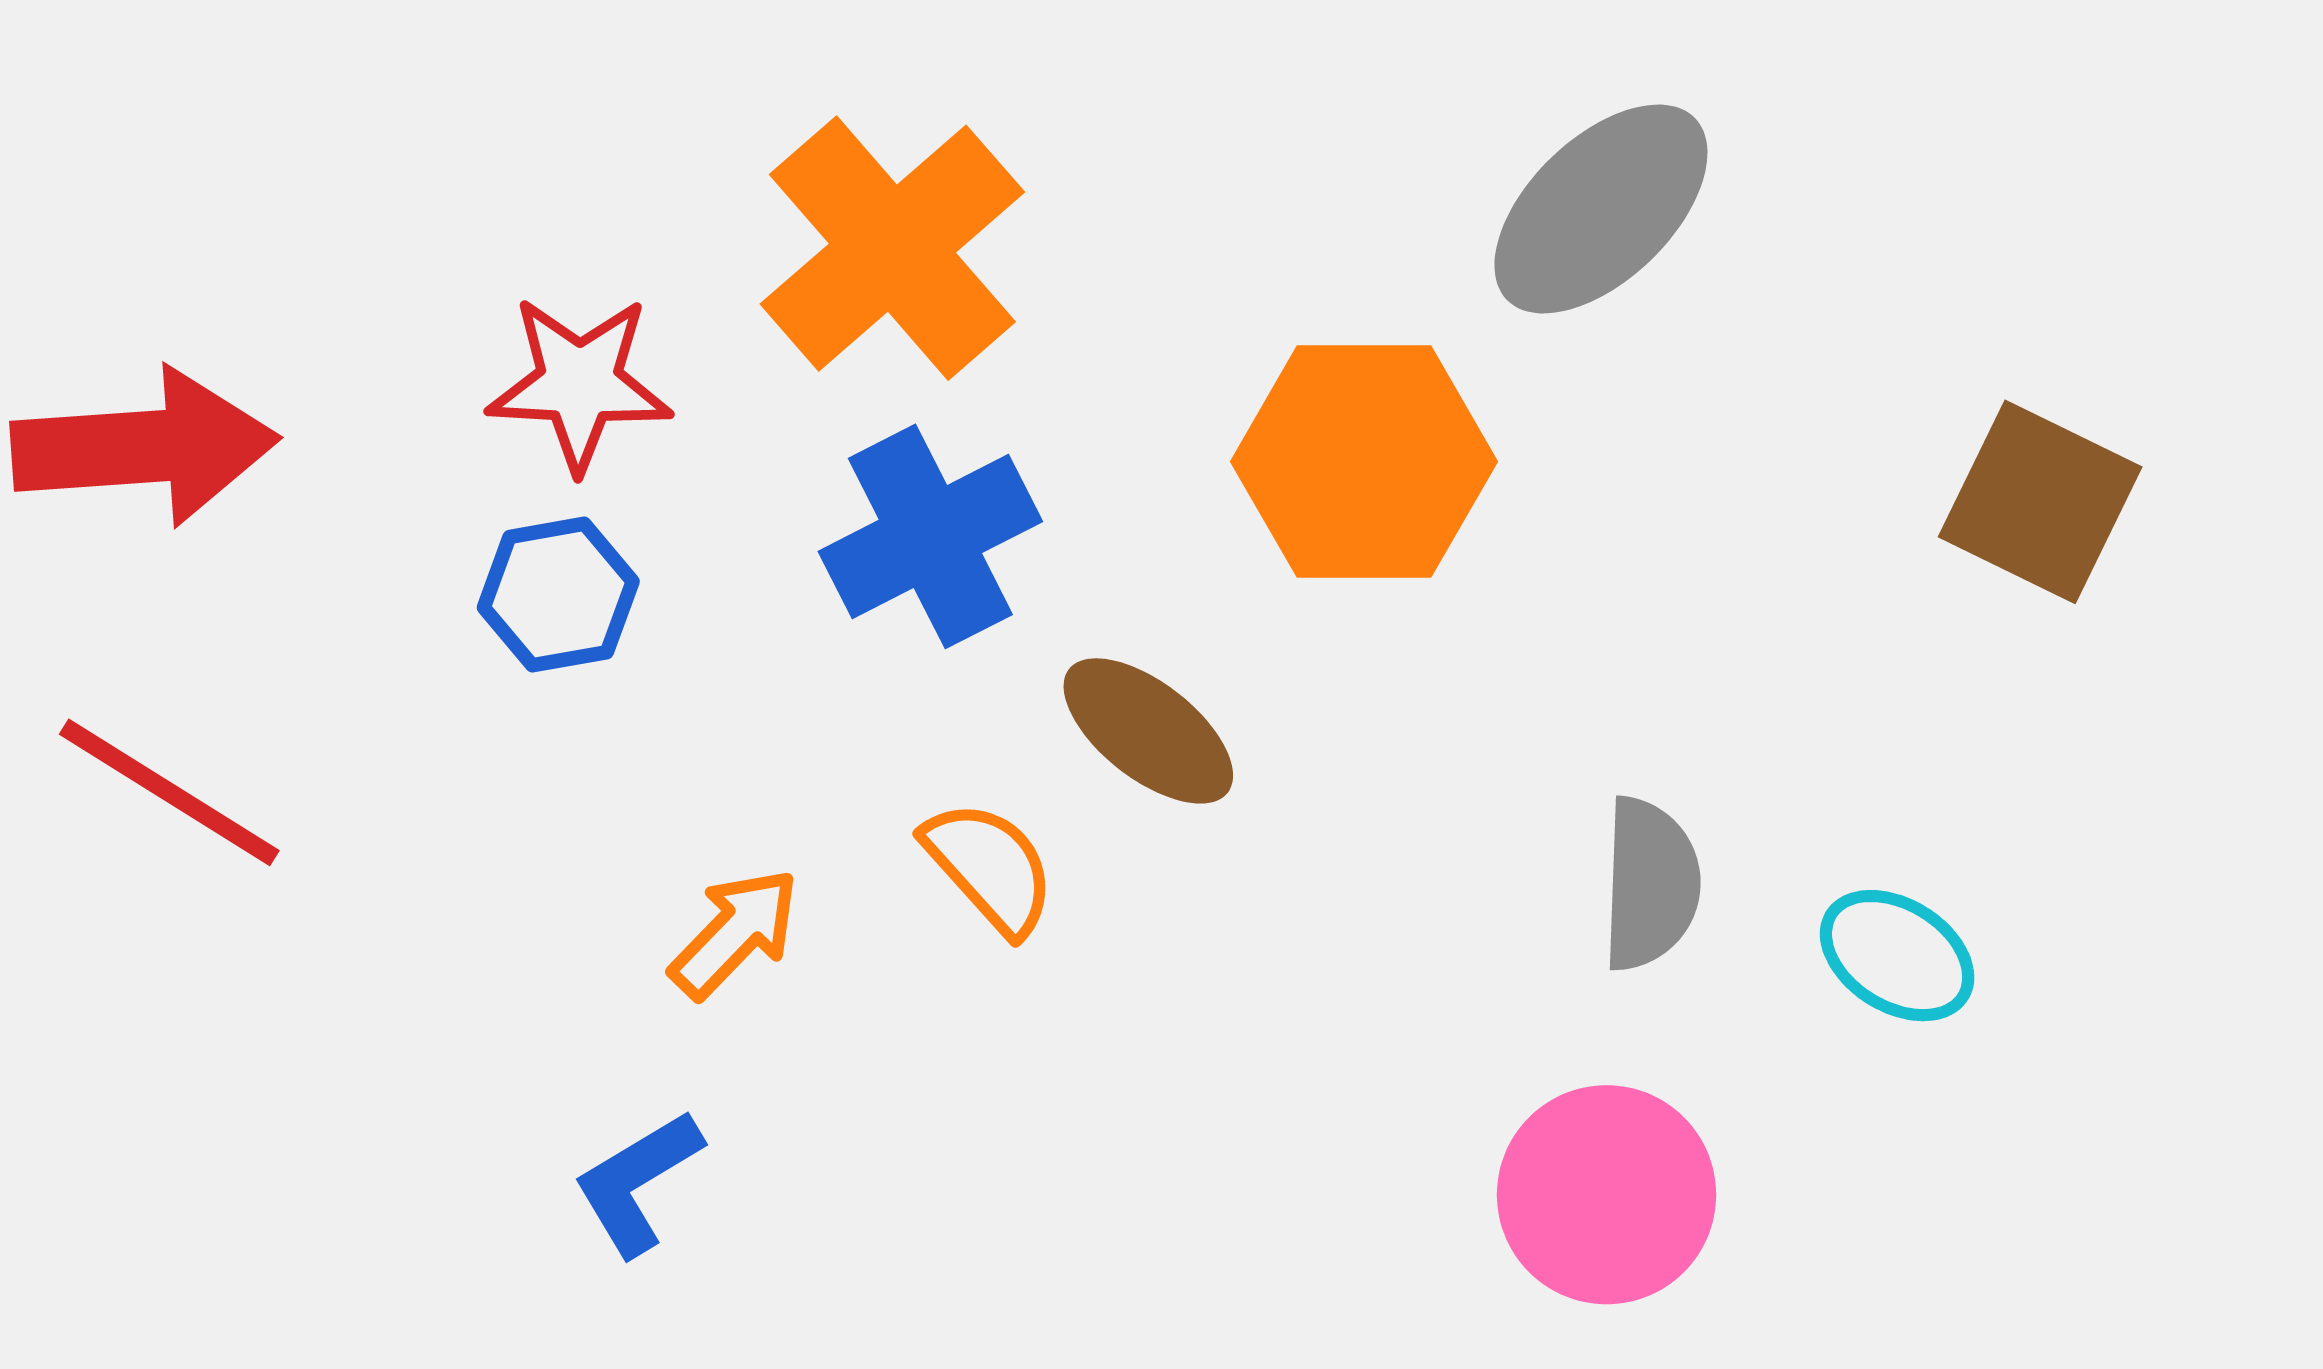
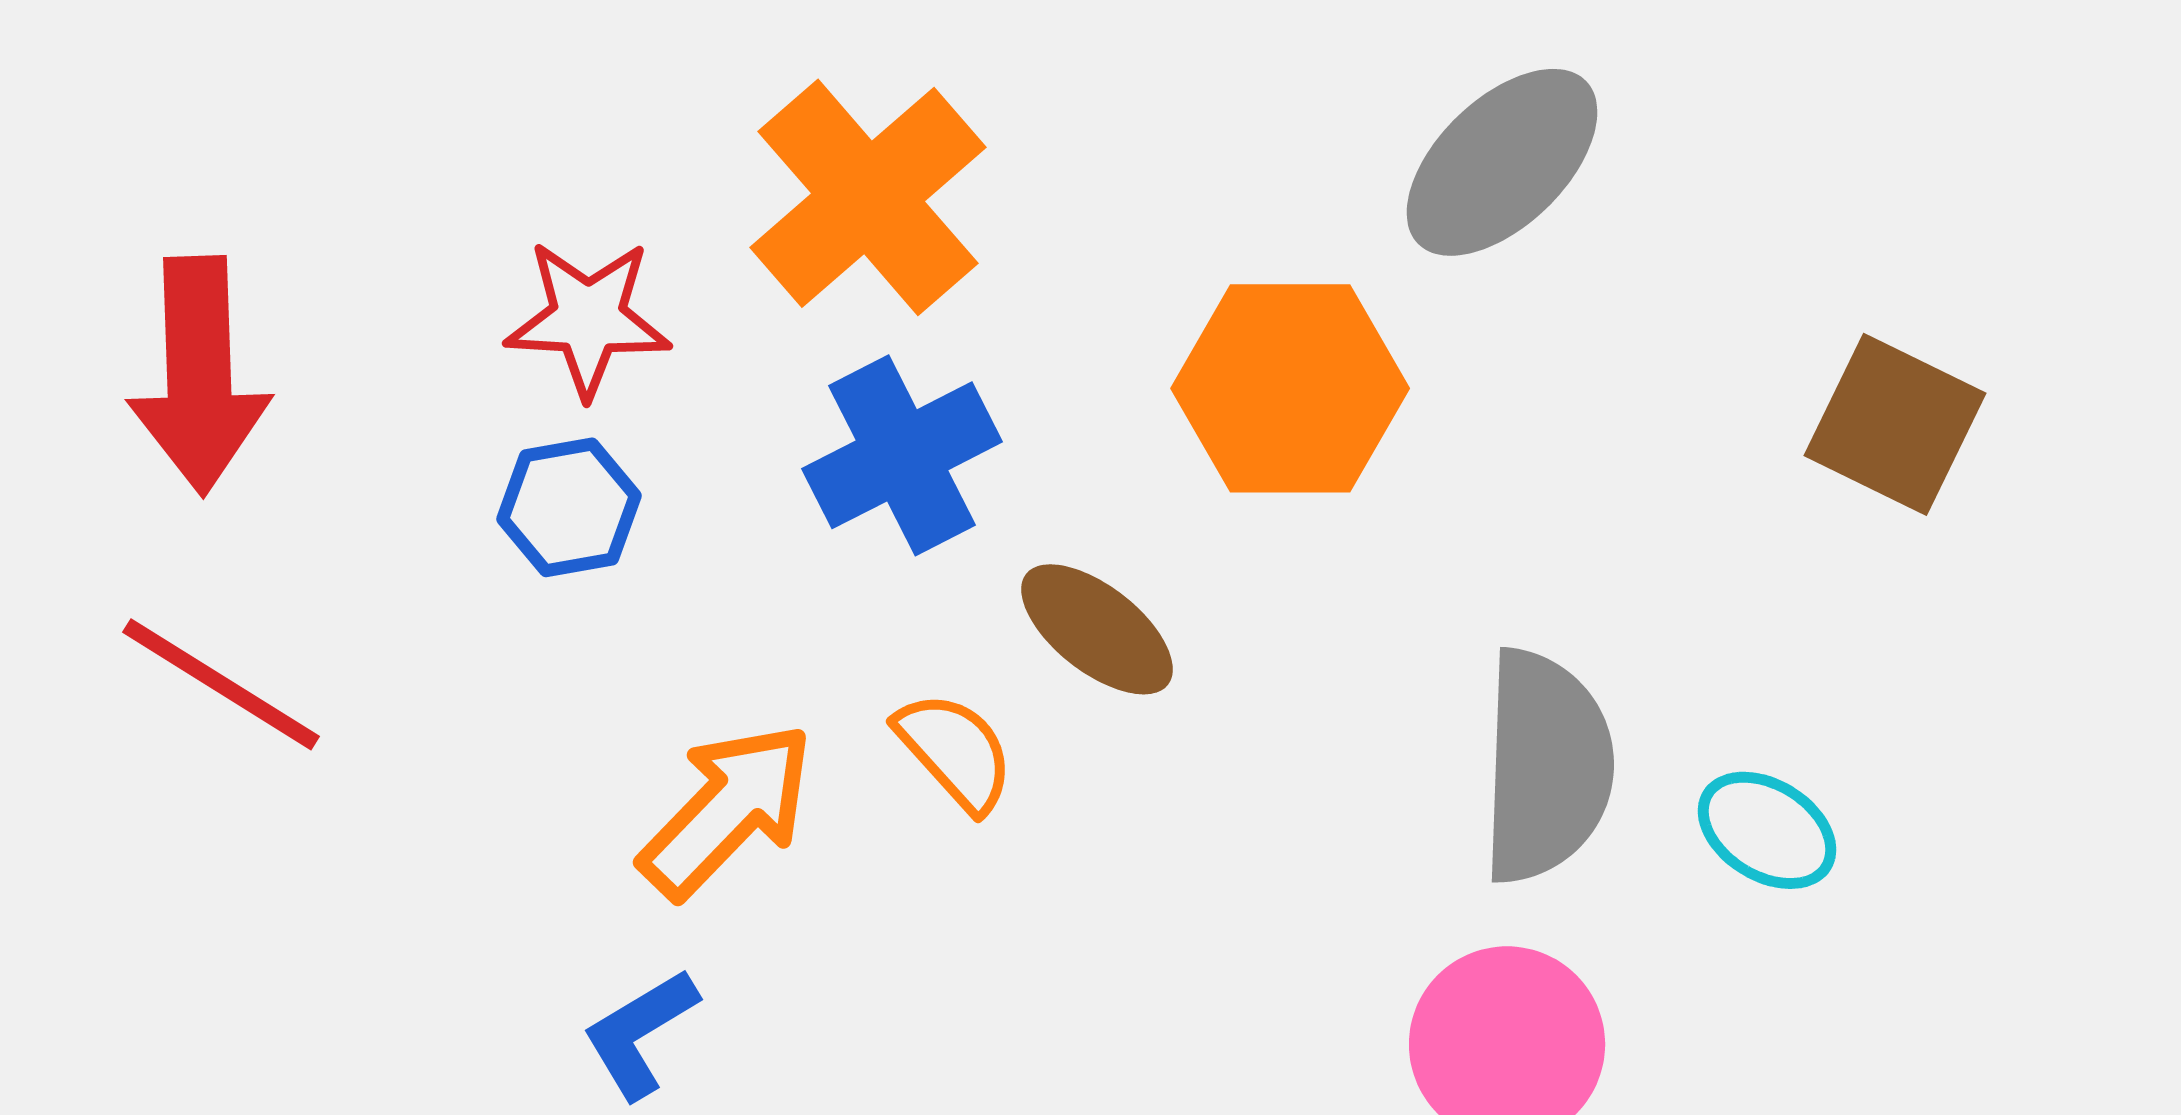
red arrow: (145, 447) -> (199, 375), turned 92
gray semicircle: (1650, 884) -> (1546, 766), size x1.5
orange arrow: (735, 933) -> (727, 810), size x1.5

